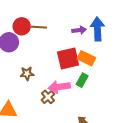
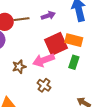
purple arrow: (79, 30) -> (48, 16), moved
pink arrow: (59, 87) -> (44, 60), moved

